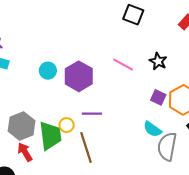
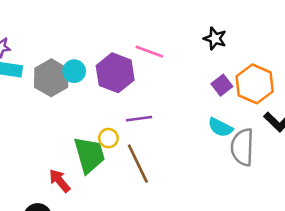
pink line: (123, 64) -> (149, 52), moved
purple square: (158, 97) -> (222, 85), turned 35
gray hexagon: (22, 126) -> (51, 78), moved

